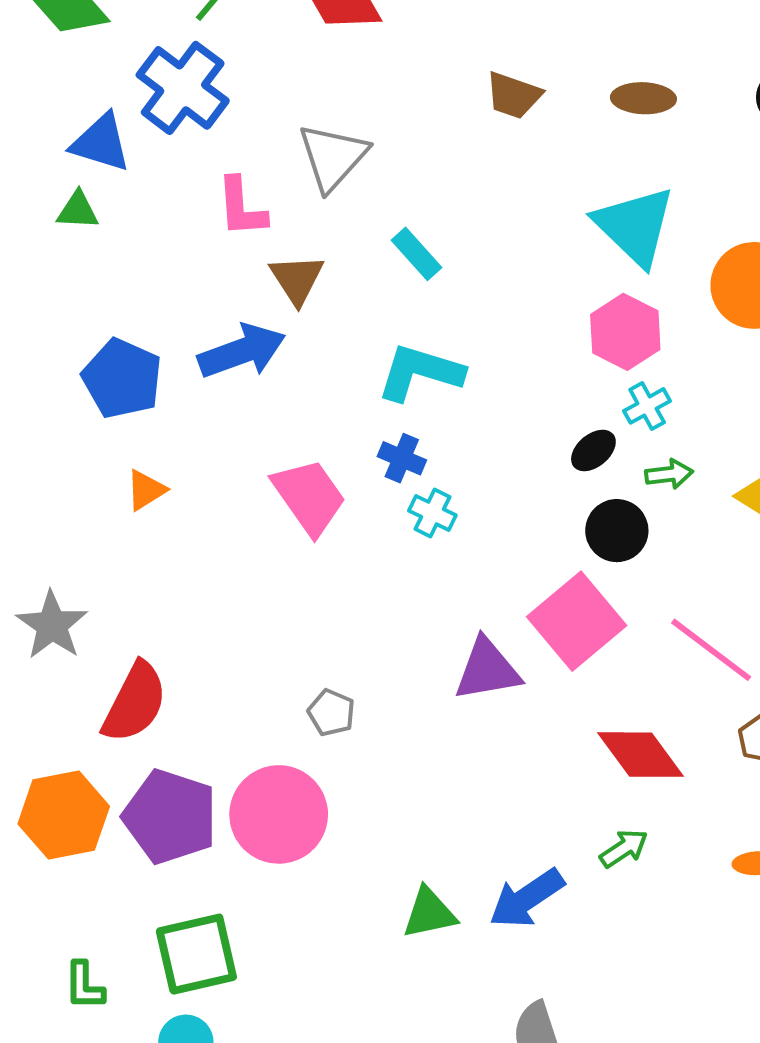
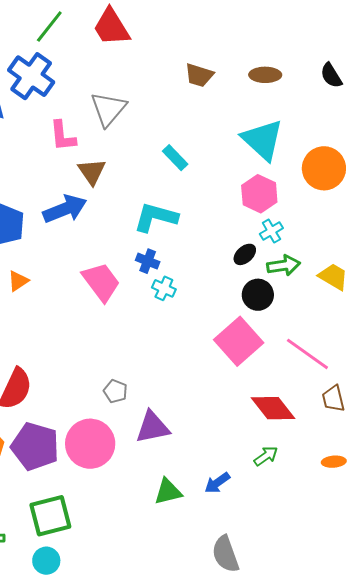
cyan rectangle: (416, 254) -> (175, 158), moved
green arrow: (669, 474) -> (284, 265), size x1.4
purple triangle: (487, 670) -> (153, 427), moved
blue arrow: (527, 898) -> (217, 483), size x0.7

